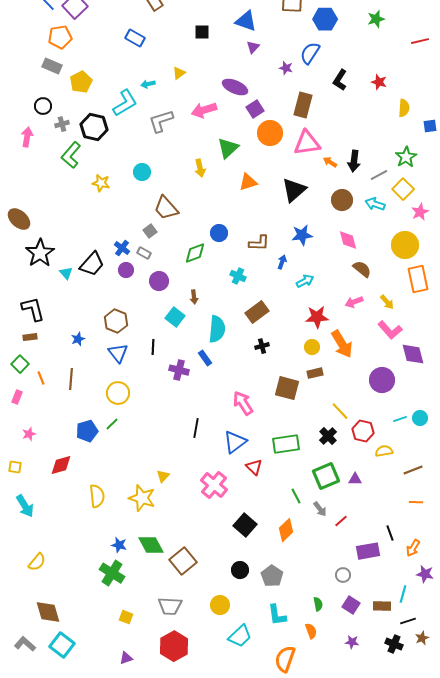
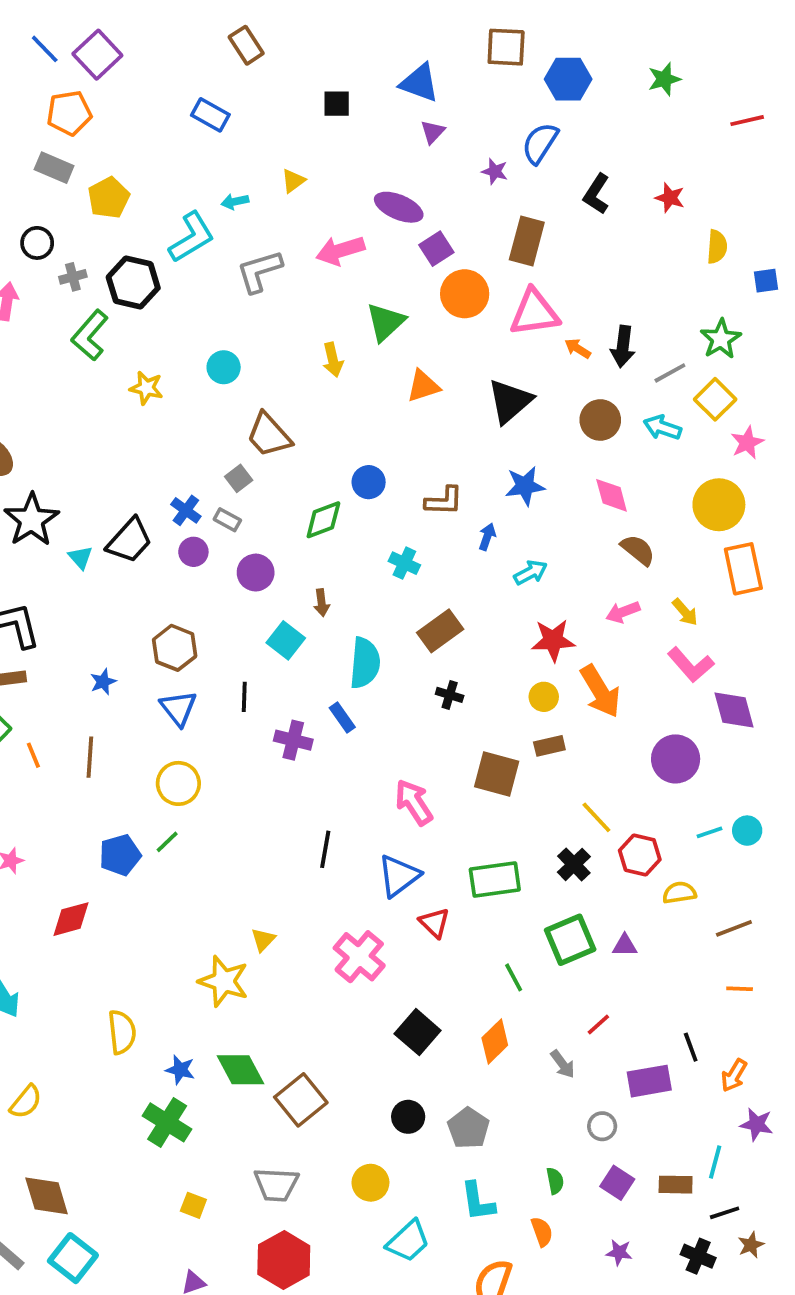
black cross: (262, 346) -> (450, 695), turned 32
yellow semicircle: (97, 496) -> (122, 1032), moved
gray arrow: (320, 509) -> (563, 1064), moved

